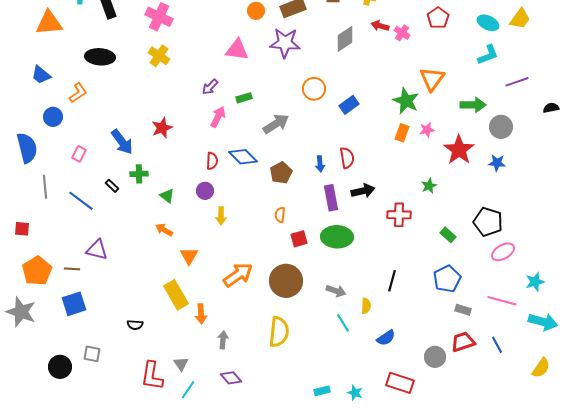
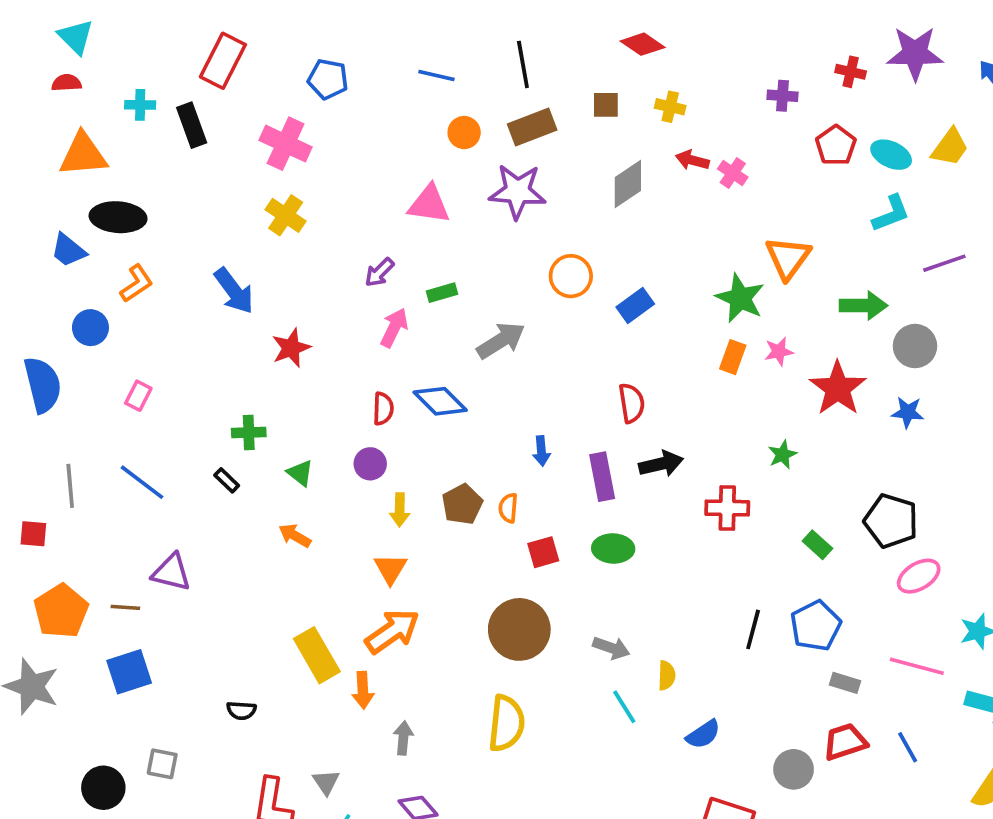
red pentagon: (438, 18) -> (836, 145), moved
black ellipse: (100, 57) -> (118, 217), moved
blue arrow: (122, 142) -> (234, 291), moved
blue arrow: (320, 164) -> (541, 451), moved
brown pentagon: (281, 173) -> (462, 504), moved
black rectangle: (112, 186) -> (227, 480), moved
gray line: (45, 187) -> (70, 486), moved
green ellipse: (337, 237) -> (613, 548), size x0.7
orange triangle: (189, 256) -> (390, 569), moved
orange arrow: (238, 275) -> (392, 631), moved
black line: (392, 281) -> (753, 629), moved

